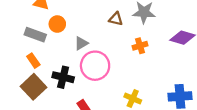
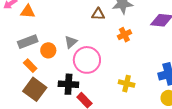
orange circle: (57, 24) -> (48, 50), moved
gray rectangle: (35, 35) -> (28, 42), turned -30
black cross: (63, 77) -> (68, 84), moved

